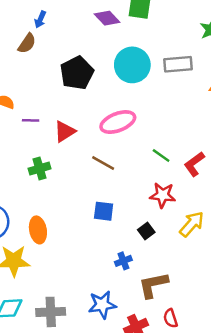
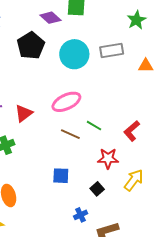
black pentagon: (77, 73) -> (31, 46), moved
green line: (161, 155) -> (94, 126), moved
brown line: (103, 163) -> (70, 134), moved

